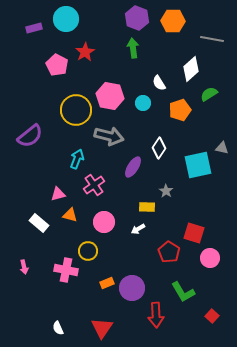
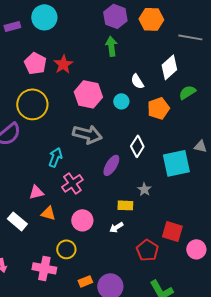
red star: (85, 52) -> (63, 64), moved
yellow circle: (76, 110) -> (32, 104), moved
pink circle: (210, 258) -> (196, 249), moved

